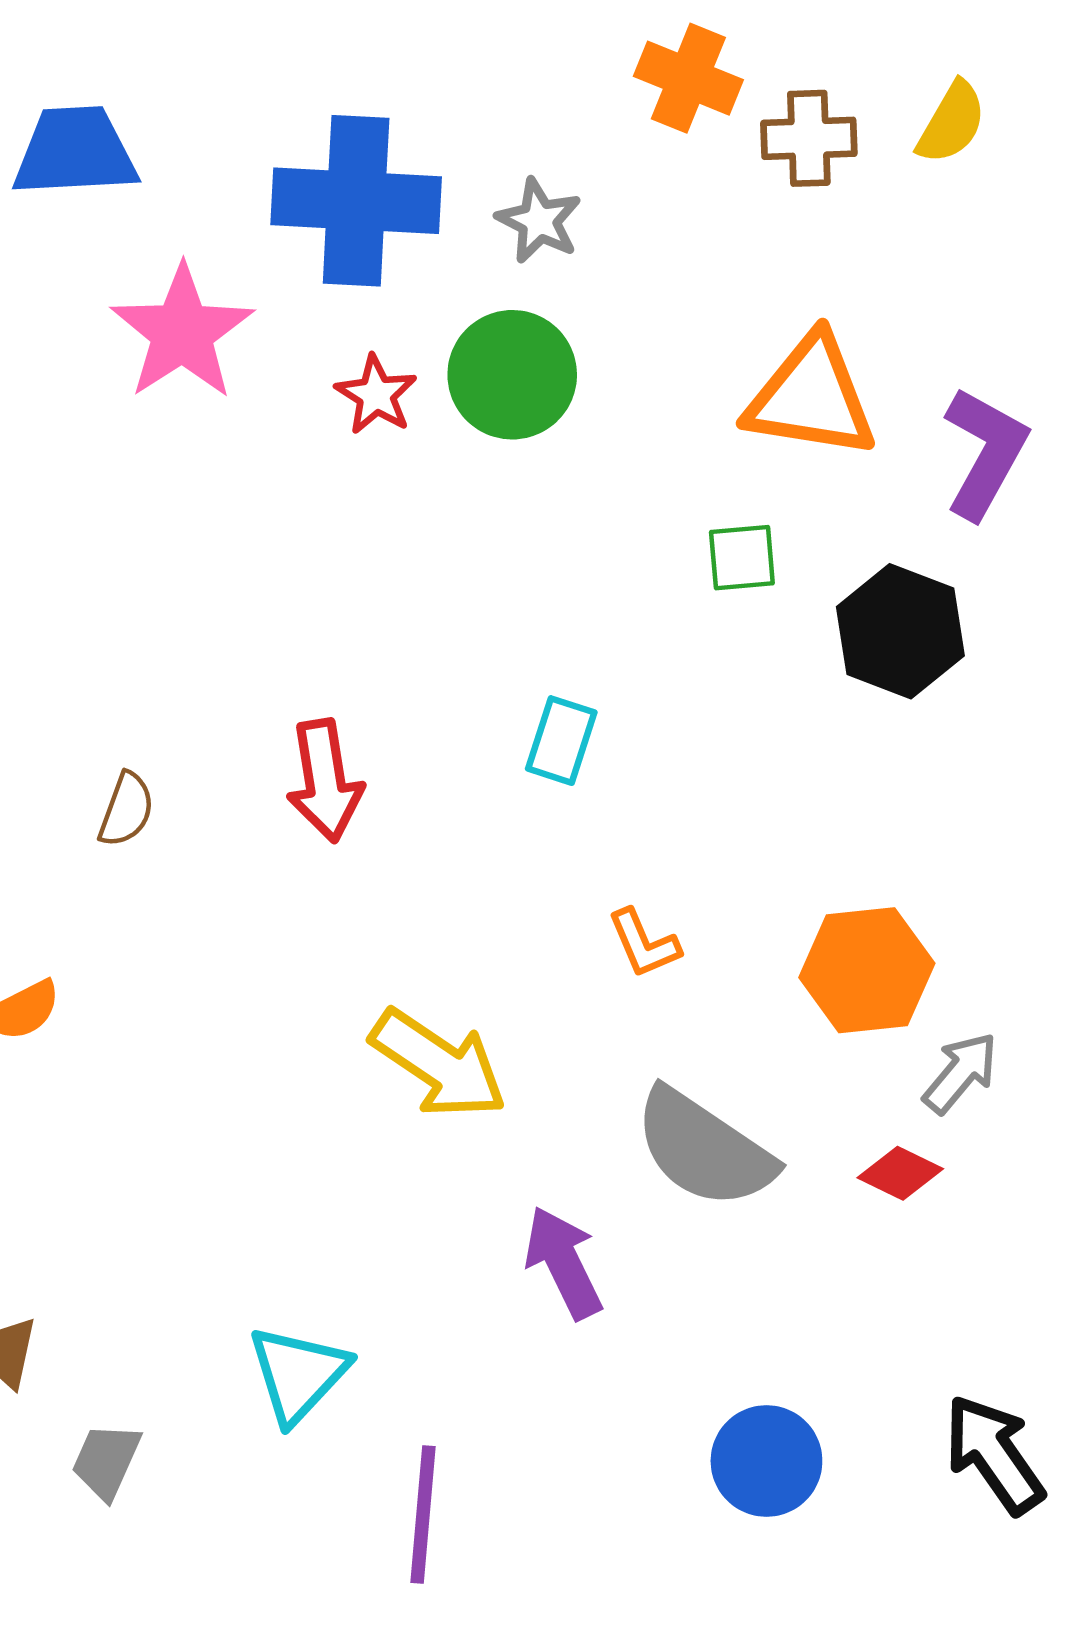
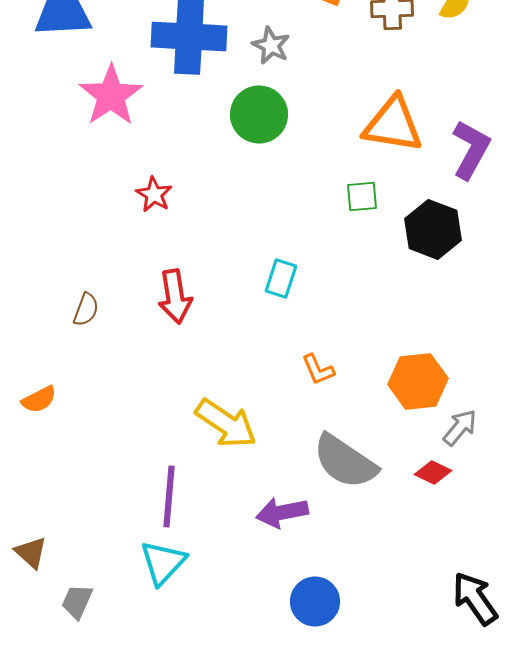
red star: (376, 395) -> (154, 194), moved
purple arrow: (564, 1262) -> (282, 512), turned -75
blue circle: (766, 1461) -> (315, 601), moved
purple line: (423, 1515) -> (169, 496), moved

